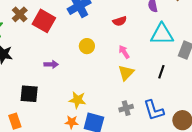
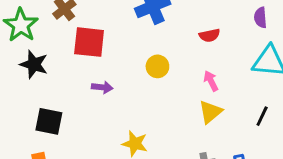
red square: (44, 21) -> (89, 42), moved, turned -30
black square: (29, 94) -> (49, 121), moved

